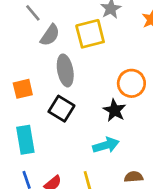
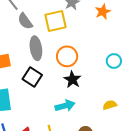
gray semicircle: (50, 35) -> (25, 21), turned 108
orange circle: (131, 83) -> (67, 56), moved

